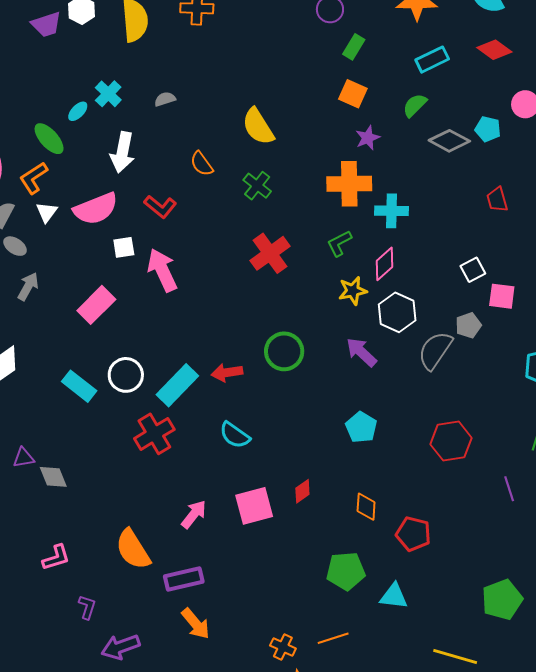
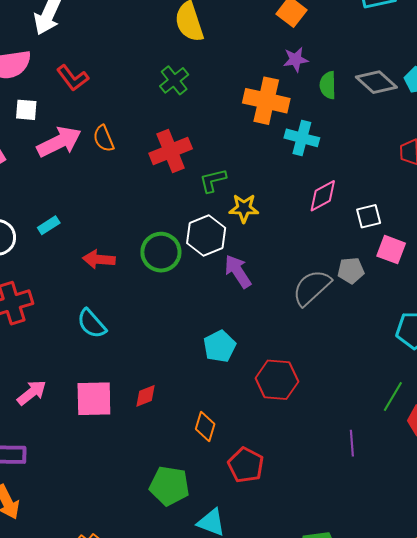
green semicircle: (415, 105) -> (328, 85), moved, turned -60
orange semicircle: (202, 164) -> (104, 138), moved
green L-shape: (339, 243) -> (213, 180), moved
pink diamond: (385, 264) -> (323, 196), moved
pink arrow: (162, 270) -> (59, 142), turned 75
white hexagon: (397, 312) -> (206, 235), moved
cyan rectangle: (177, 385) -> (49, 225), moved, size x0.5
red hexagon: (451, 441) -> (277, 380), moved

